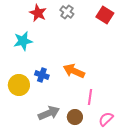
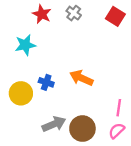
pink line: (90, 97) -> (119, 108), moved
brown circle: (75, 117) -> (82, 129), size x1.5

